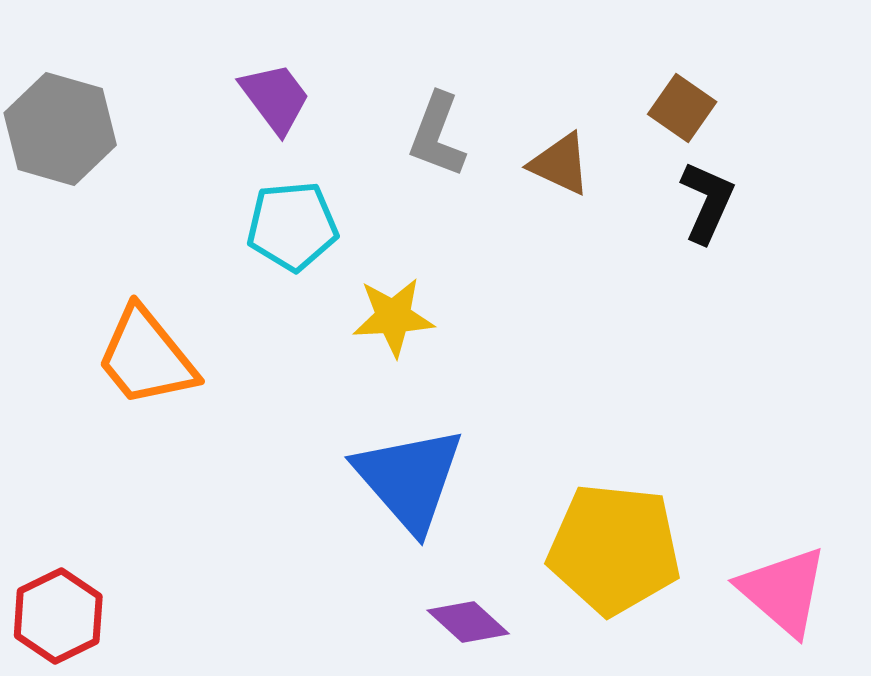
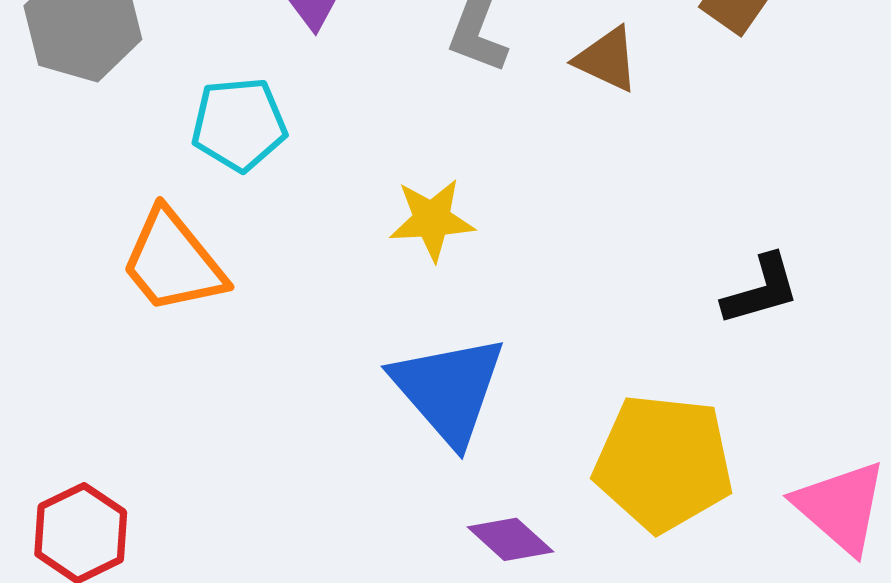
black L-shape: (707, 202) -> (761, 290), moved, turned 50
cyan pentagon: (292, 226) -> (239, 124), moved

